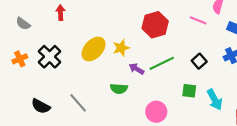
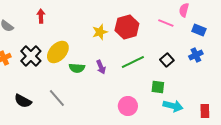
yellow star: (121, 48) -> (100, 32), moved
yellow ellipse: (94, 49) -> (58, 52), moved
purple arrow: (136, 69) -> (101, 67), moved, turned -144
green semicircle: (119, 89) -> (77, 68), moved
cyan arrow: (215, 100) -> (173, 106), moved, turned -48

